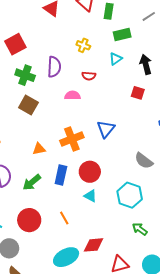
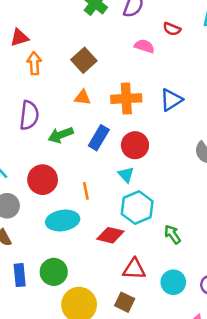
brown square: (28, 105) -> (84, 60), moved
cyan hexagon: (130, 195) -> (137, 208), moved
cyan ellipse: (66, 257) -> (63, 221), moved

